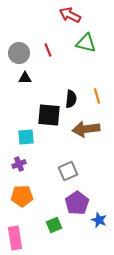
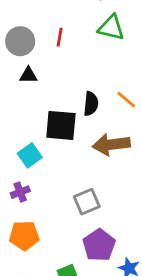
red line: (48, 50) -> (60, 37), turned 32
orange line: (97, 96) -> (126, 100), turned -35
cyan square: (26, 137) -> (30, 155), turned -30

